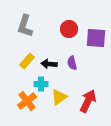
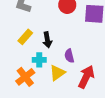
purple semicircle: (72, 63) -> (69, 56), moved
black arrow: (49, 64) -> (47, 40), turned -105

